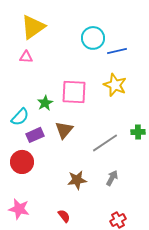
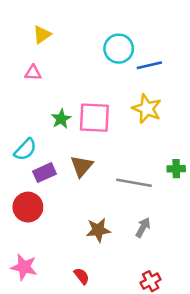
yellow triangle: (33, 27) -> (42, 35), size x0.6
green star: (45, 103) -> (61, 119), moved
gray line: (105, 143) -> (134, 183), turned 44

